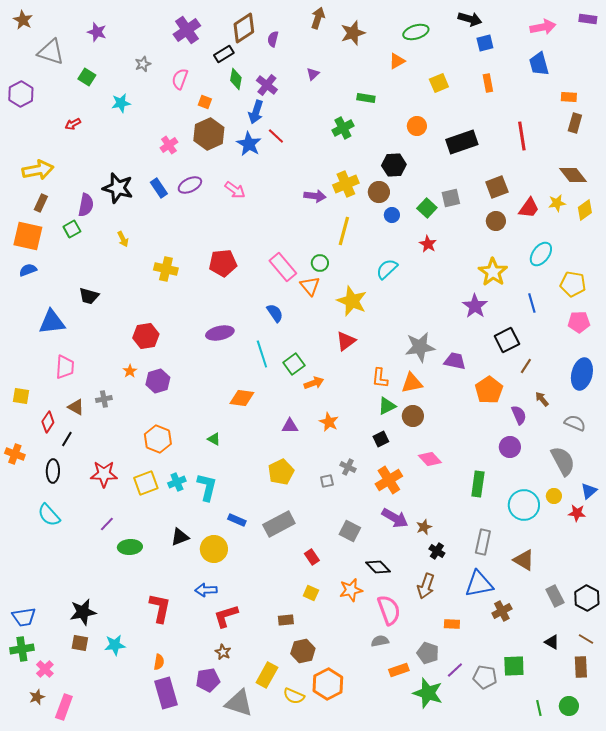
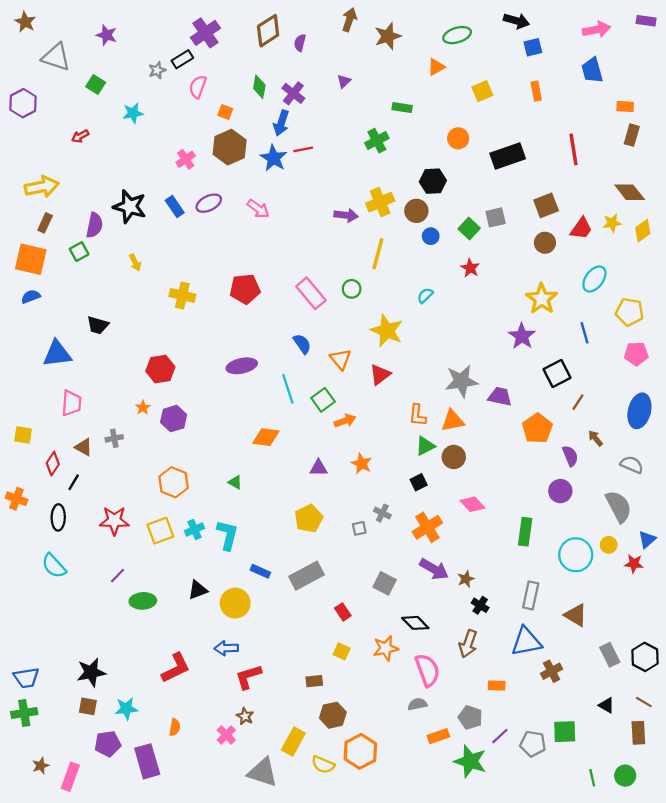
black rectangle: (224, 54) -> (182, 59), moved
red line: (276, 136) -> (303, 149), turned -54
cyan semicircle: (387, 269) -> (425, 295), size x0.7
orange triangle: (310, 286) -> (341, 359), moved
red L-shape: (160, 608) -> (176, 668), turned 52
pink cross: (45, 669) -> (226, 735), moved
purple pentagon: (208, 680) -> (108, 744), moved
purple rectangle: (166, 693) -> (147, 761), moved

